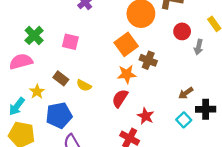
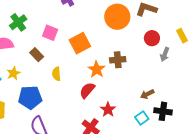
orange square: (126, 44) -> (80, 43), moved
brown cross: (148, 60) -> (118, 60), turned -35
orange star: (127, 74) -> (97, 69), turned 30
brown rectangle: (61, 78) -> (37, 55), moved
yellow semicircle: (84, 85) -> (56, 74), turned 48

